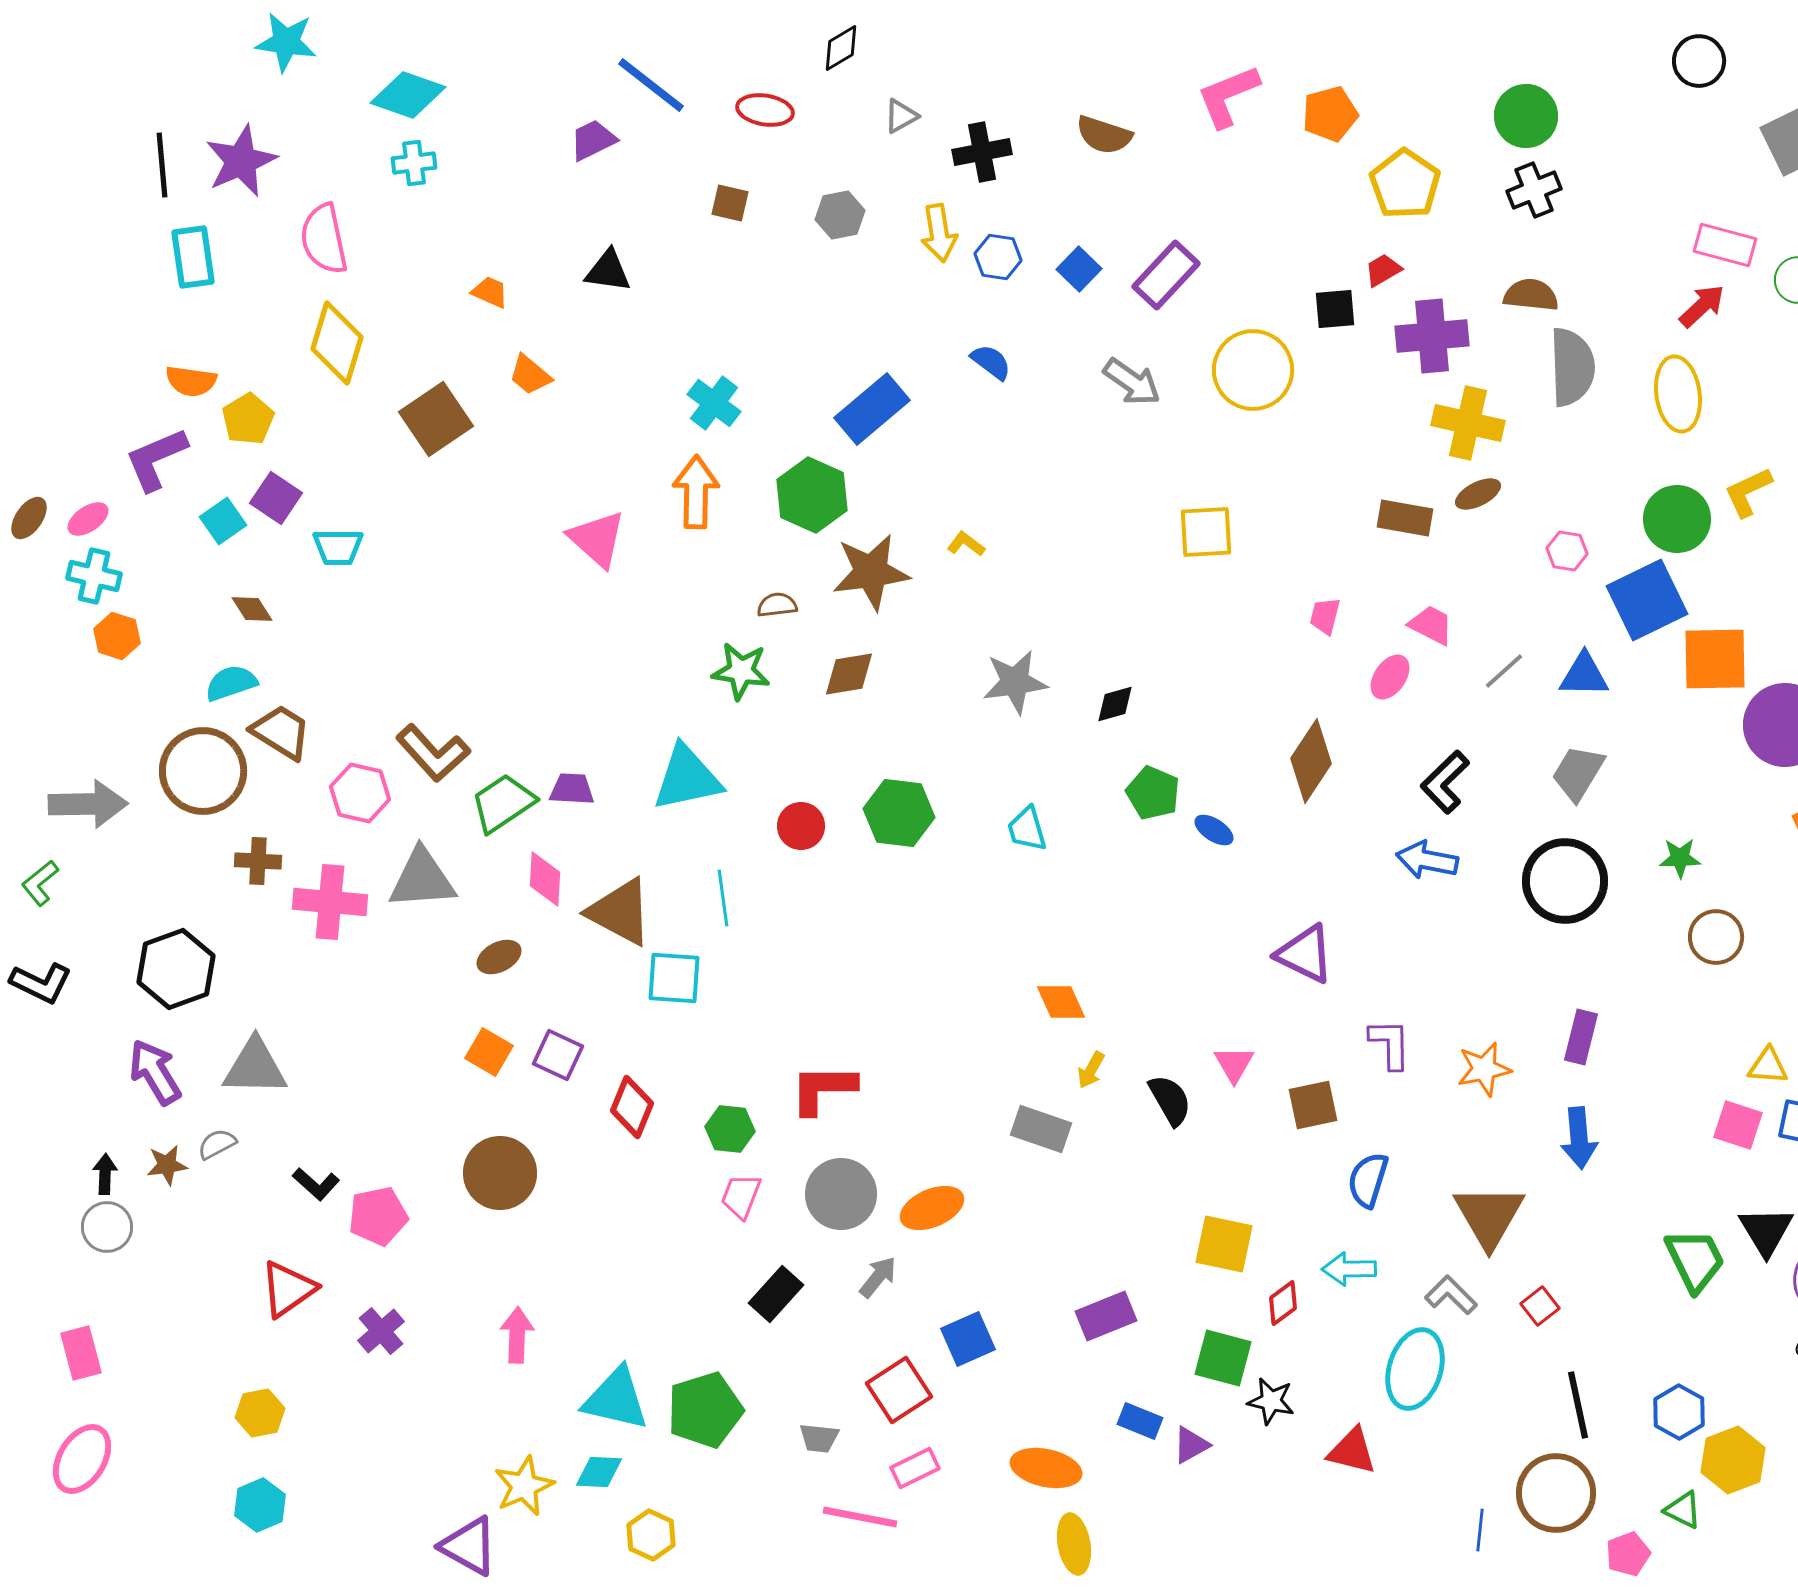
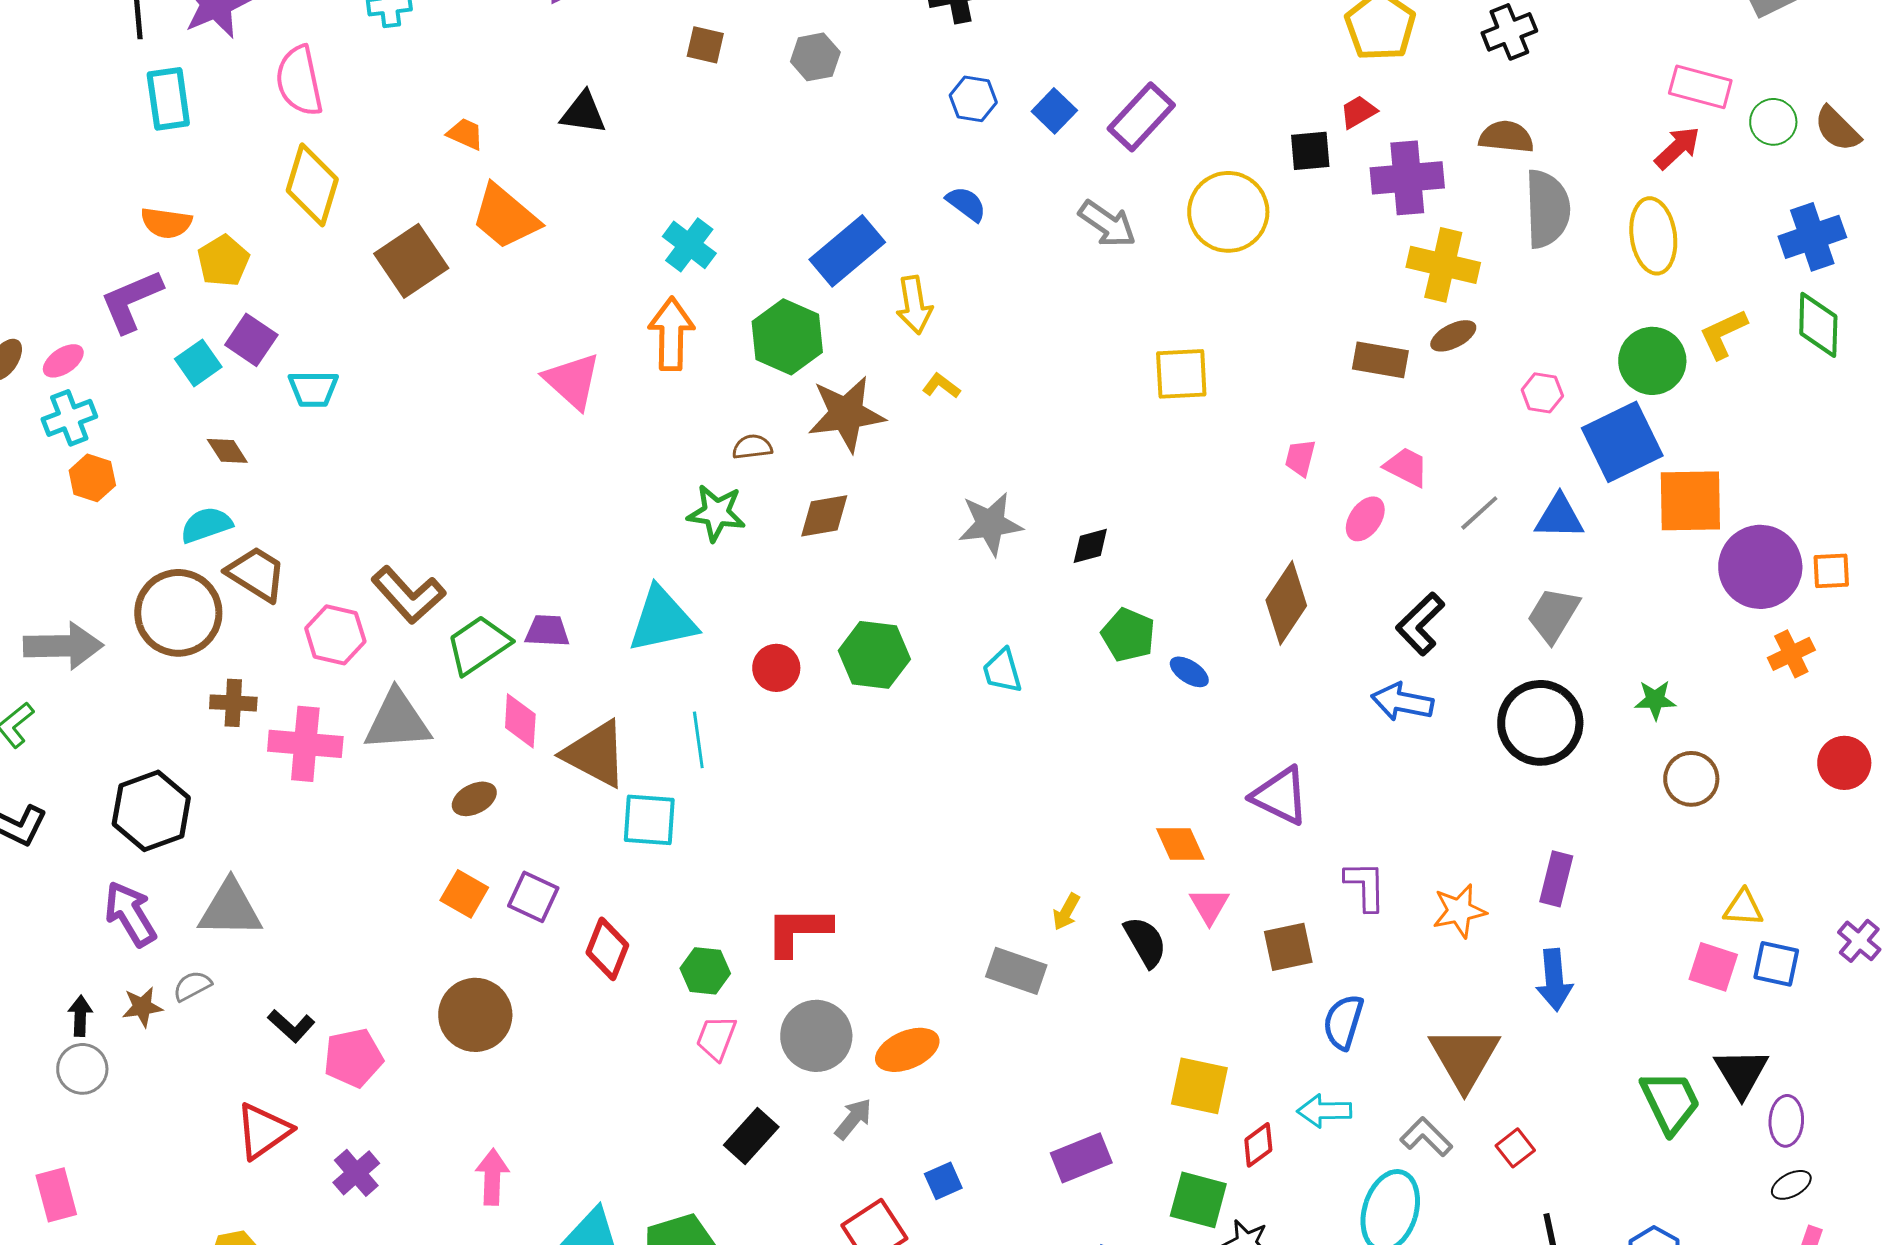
yellow arrow: (939, 233) -> (914, 305), moved
orange trapezoid: (530, 375) -> (505, 217), size x1.6
cyan cross: (94, 576) -> (69, 418), turned -34
orange diamond: (1061, 1002) -> (1180, 844), moved
blue square: (968, 1339) -> (943, 1181), size x0.7

